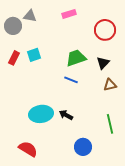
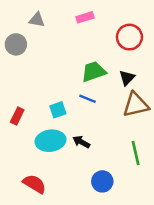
gray circle: (13, 26) -> (16, 44), moved
cyan square: (34, 55) -> (58, 110), moved
red rectangle: (14, 58) -> (17, 116), moved
brown triangle: (110, 85) -> (136, 105), size x1.6

